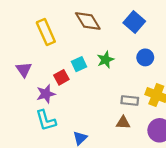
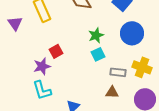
blue circle: (145, 57) -> (132, 33), size x1.5
cyan square: (79, 64) -> (98, 54), moved
purple triangle: (24, 70) -> (15, 23), moved

